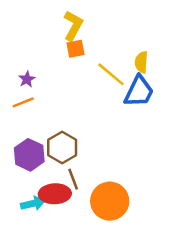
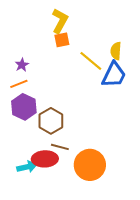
purple hexagon: (29, 155) -> (24, 107), moved
brown line: (73, 179) -> (60, 147), turned -54

